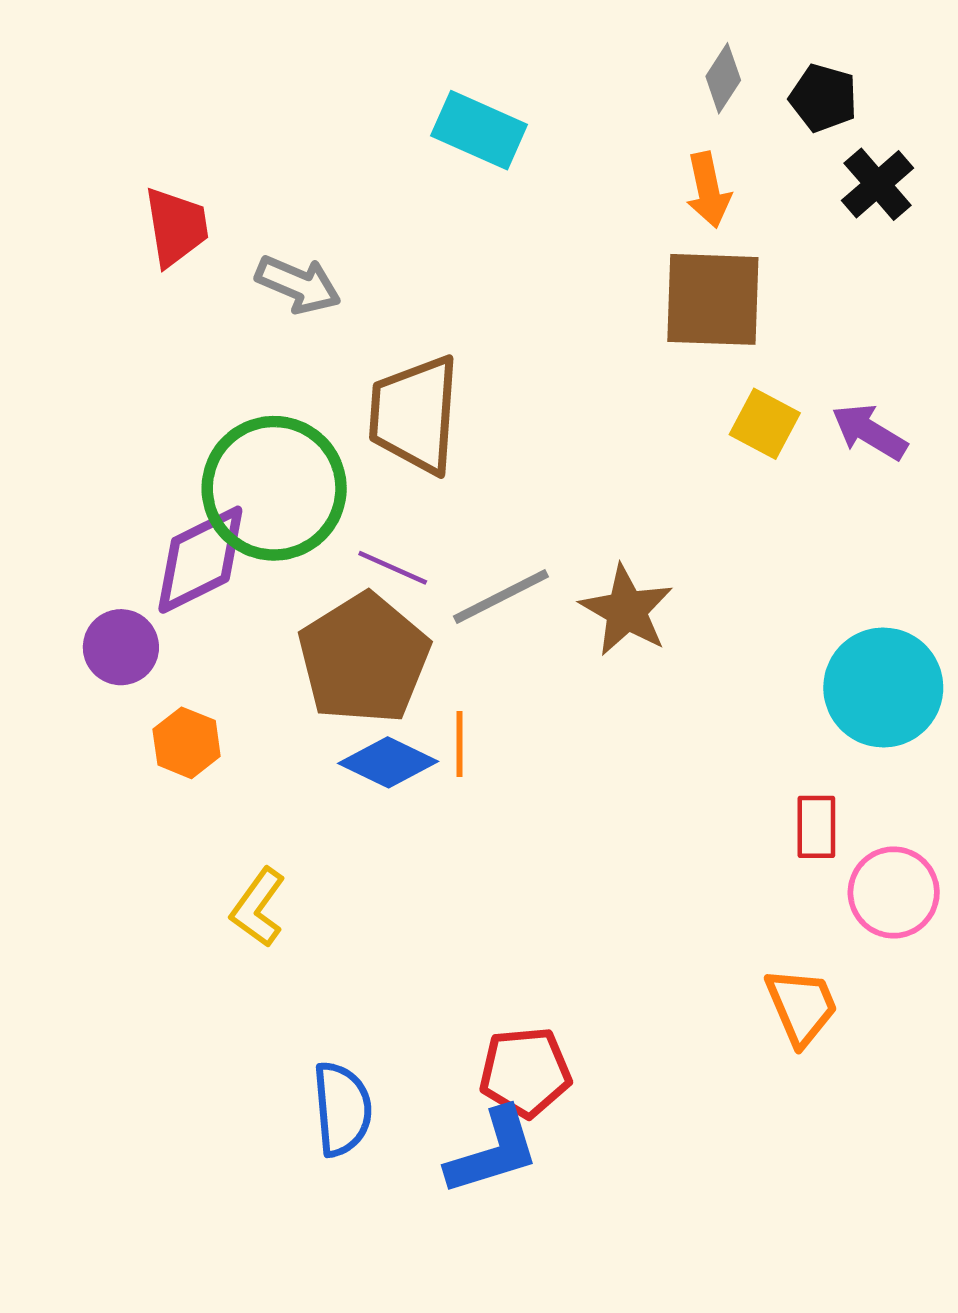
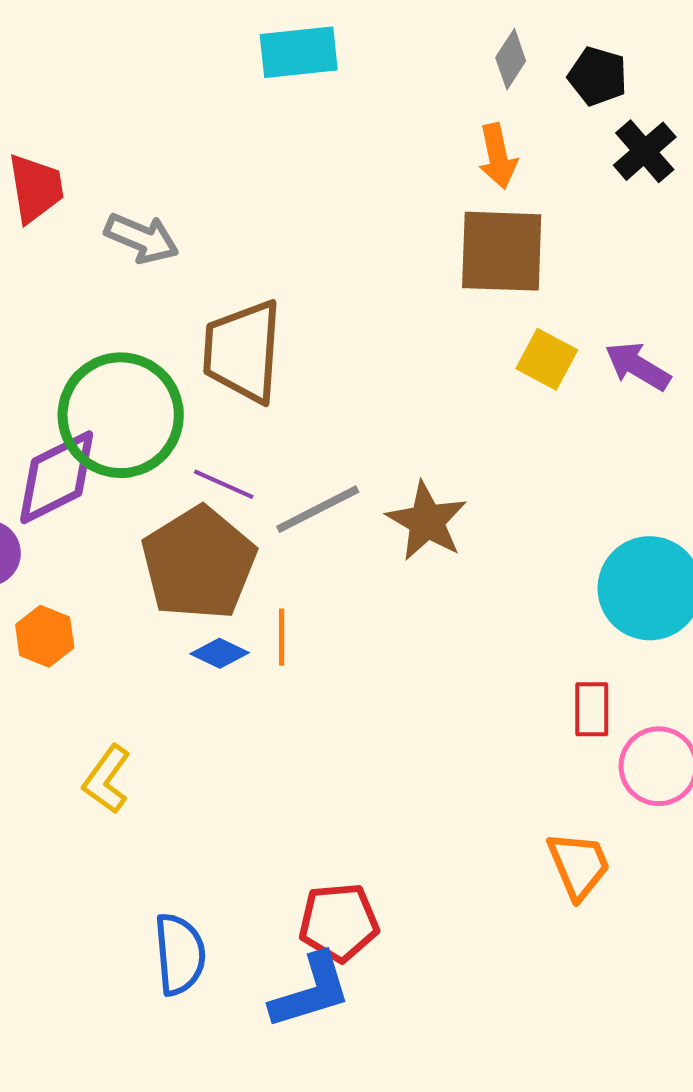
cyan rectangle: (479, 130) -> (299, 52), moved, turned -30
blue diamond: (388, 762) -> (220, 653), size x0.7

